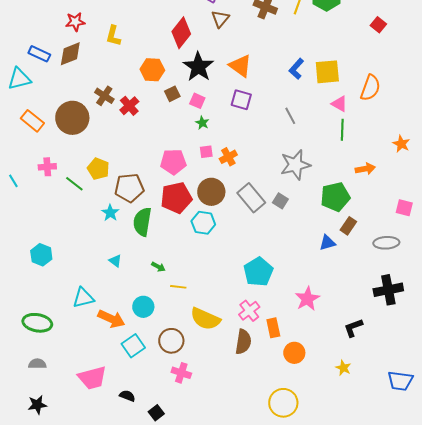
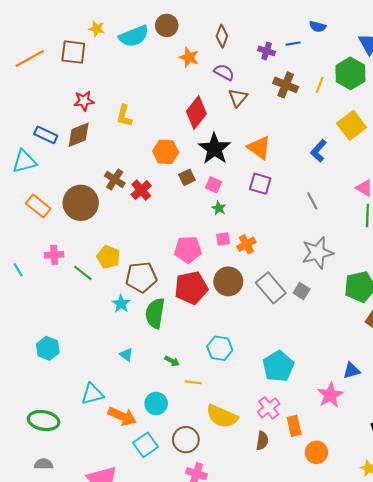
yellow square: (327, 72) -> (351, 125), moved, turned -32
cyan hexagon: (203, 223) -> (220, 348), moved
blue triangle: (327, 243) -> (351, 371), moved
brown semicircle: (243, 342) -> (262, 441), size x0.7

